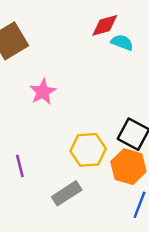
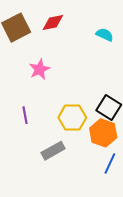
red diamond: (105, 25) -> (53, 22), moved
purple line: (20, 166) -> (25, 115), moved

